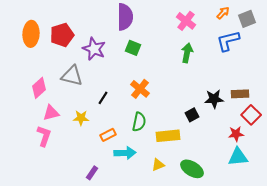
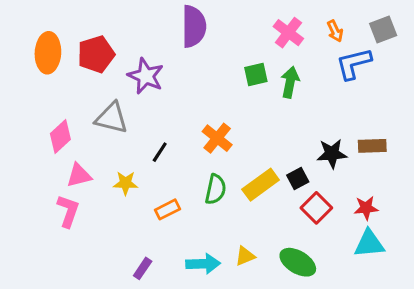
orange arrow: (223, 13) -> (335, 31), moved, turned 112
green square: (133, 48) -> (256, 74), moved, turned -35
red square: (251, 115) -> (316, 208), moved
yellow rectangle: (168, 136) -> (261, 185), moved, turned -30
cyan arrow: (125, 153) -> (203, 264), moved

